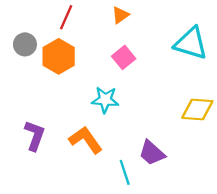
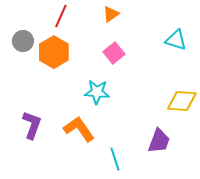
cyan triangle: (191, 43) -> (176, 40), size x0.7
purple trapezoid: (152, 153) -> (159, 141), moved, turned -112

